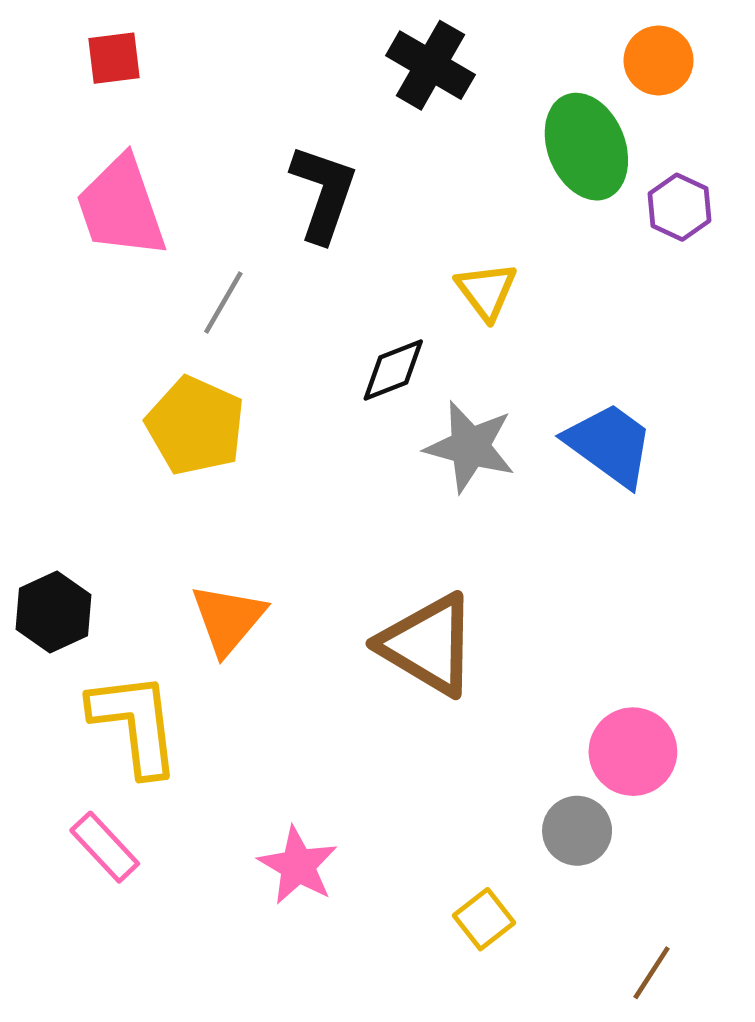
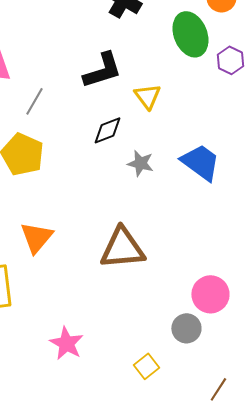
black L-shape: (323, 193) -> (102, 70), moved, turned 54
gray star: (470, 447) -> (140, 163), size x0.7
brown triangle: (428, 645) -> (122, 248), turned -36

